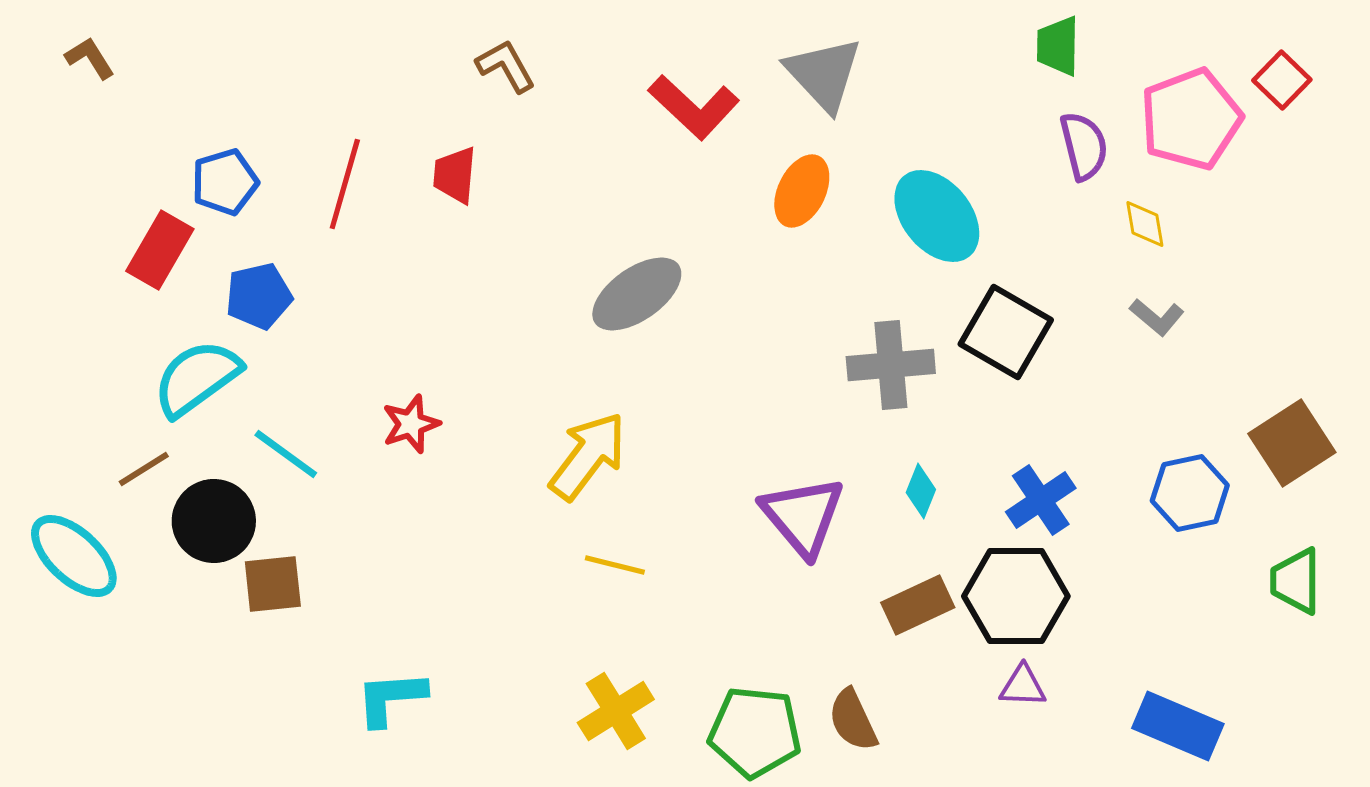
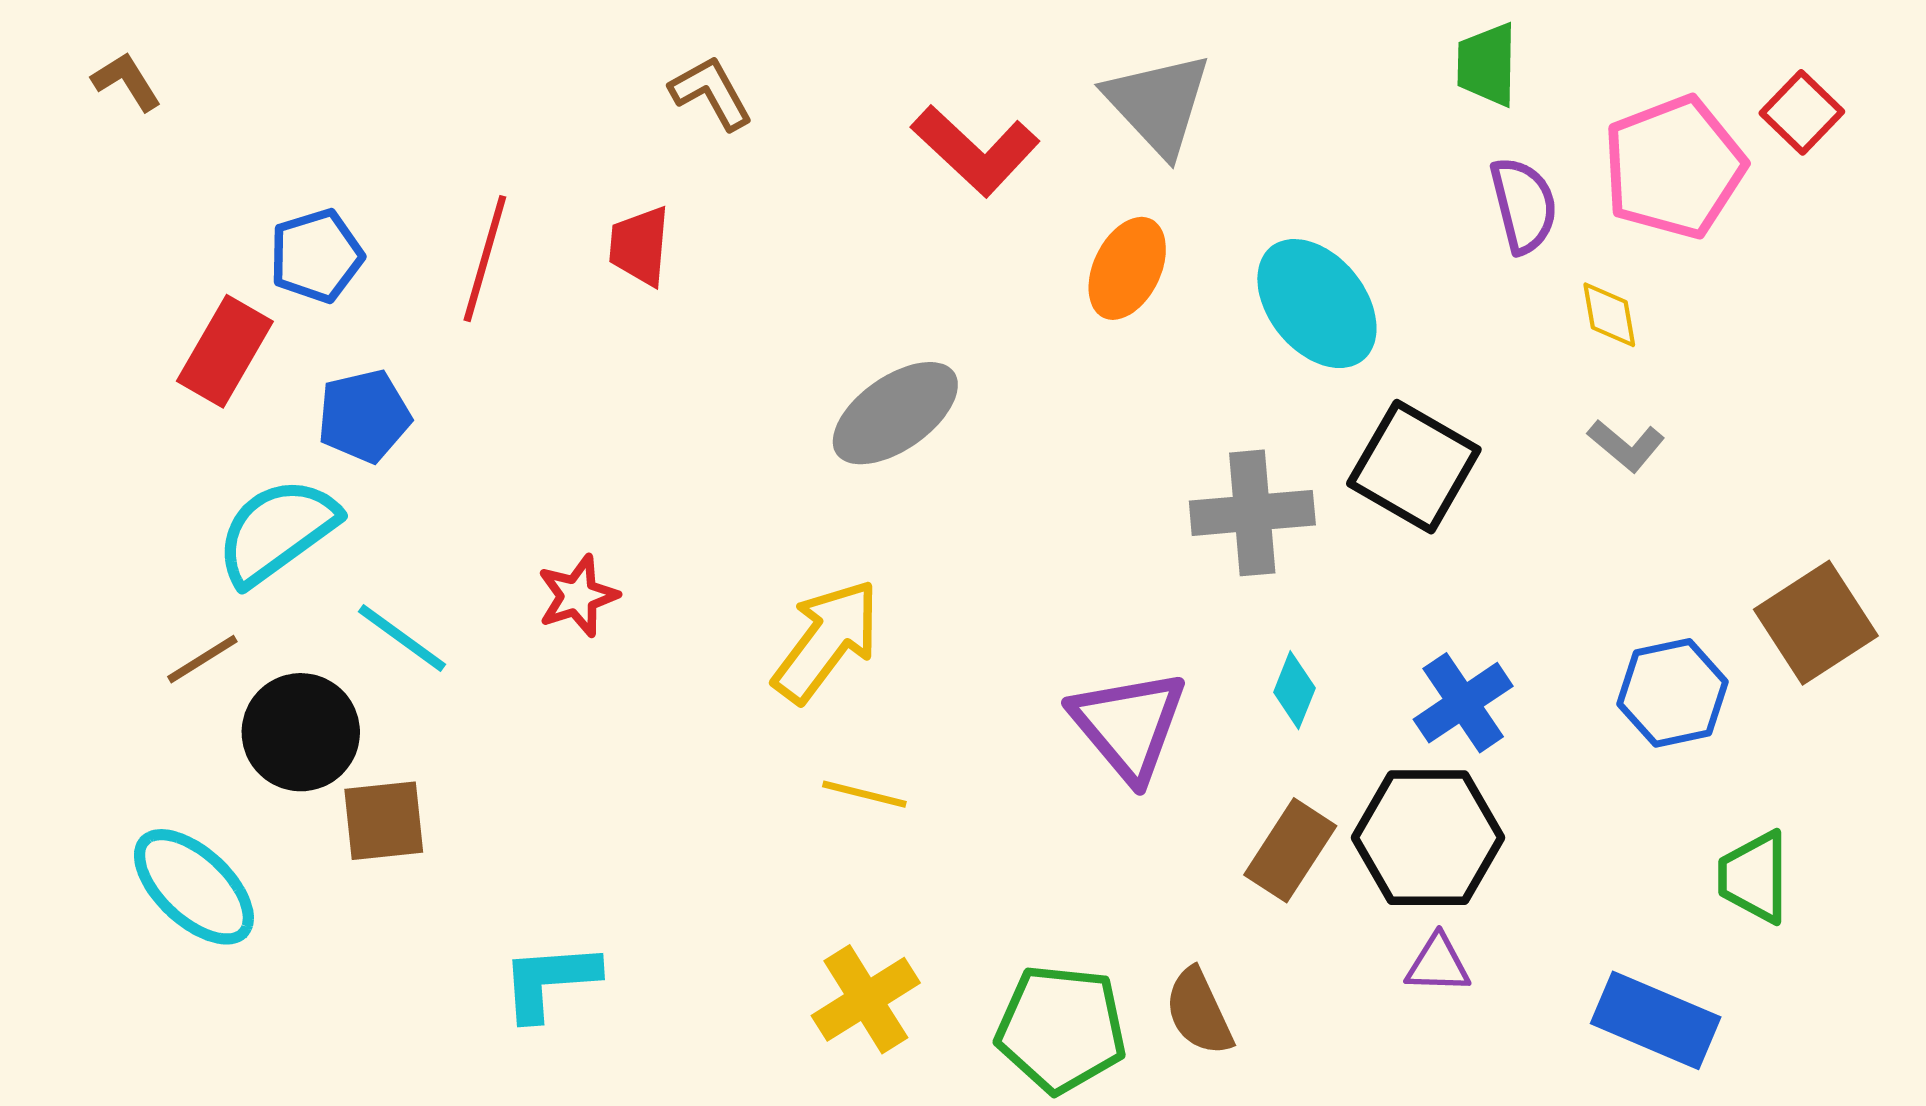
cyan ellipse: (74, 556) -> (194, 887), moved
green trapezoid: (1296, 581) -> (1754, 877), moved
brown rectangle: (918, 605) -> (1290, 850), turned -32

